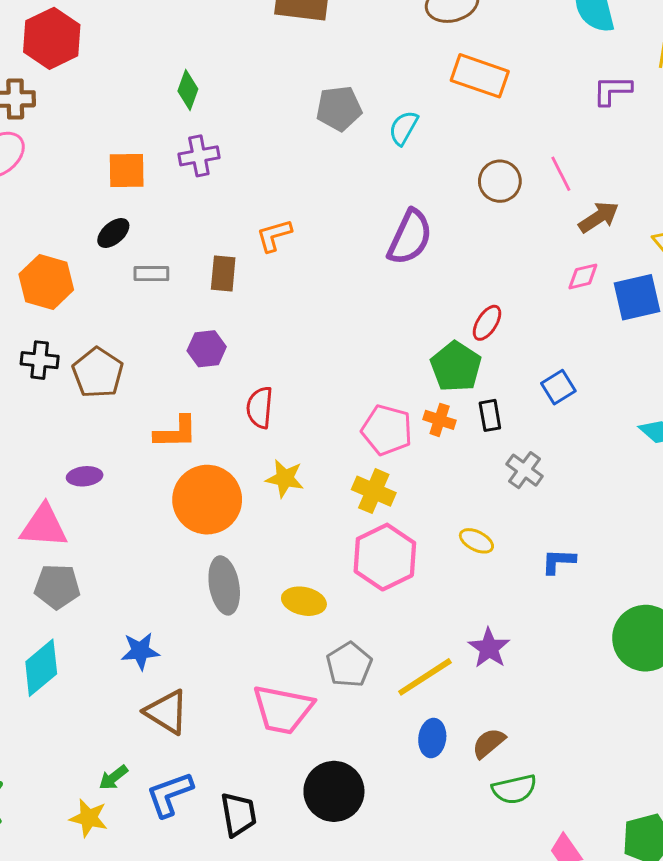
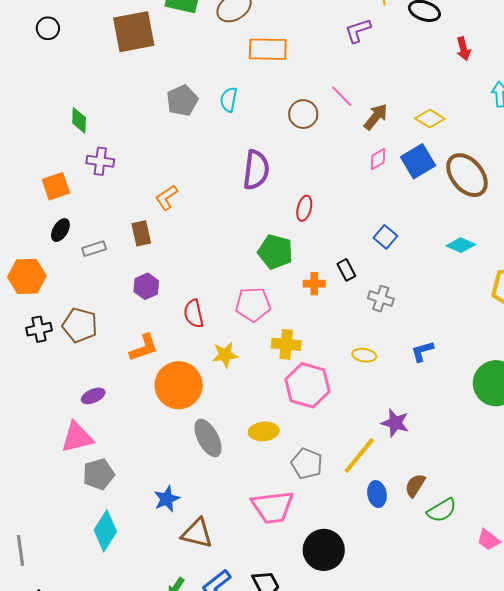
purple cross: (199, 156) -> (100, 161), turned 36
red ellipse: (487, 323) -> (304, 208), moved
green pentagon: (456, 367) -> (275, 252), moved
pink pentagon: (387, 430) -> (253, 304), moved

